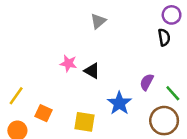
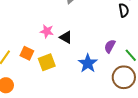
orange square: (44, 113) -> (27, 53), moved
yellow square: (85, 122) -> (47, 62), moved, turned -30

